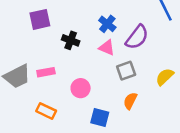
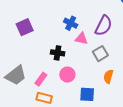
blue cross: (107, 24) -> (71, 23), moved
black cross: (71, 40) -> (58, 53), moved
pink rectangle: (46, 72) -> (41, 79), moved, turned -32

